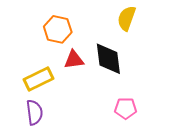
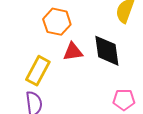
yellow rectangle: (38, 79) -> (38, 71), turned -36

